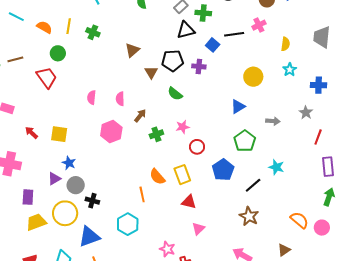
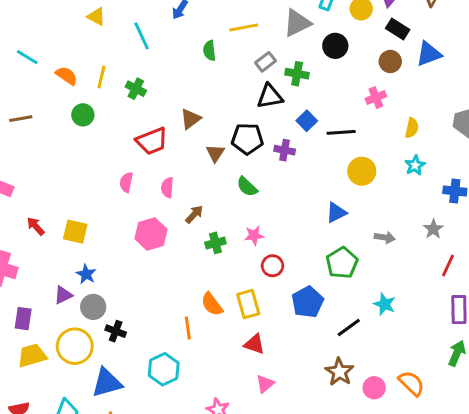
black line: (234, 34) -> (341, 132), moved
red trapezoid: (47, 77) -> (152, 141), moved, turned 100
pink circle: (322, 228) -> (374, 388), moved

